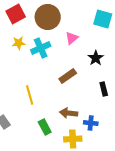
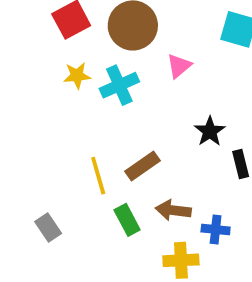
black star: (96, 58) -> (210, 131), moved
brown rectangle: (68, 76) -> (142, 166), moved
green rectangle: (45, 127) -> (127, 220), moved

